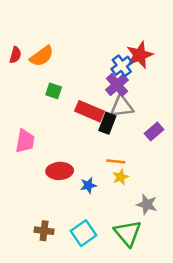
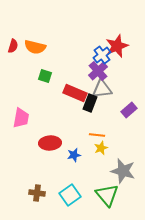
orange semicircle: (42, 56) -> (35, 47), turned 50
gray star: (147, 204) -> (123, 171), size x1.4

